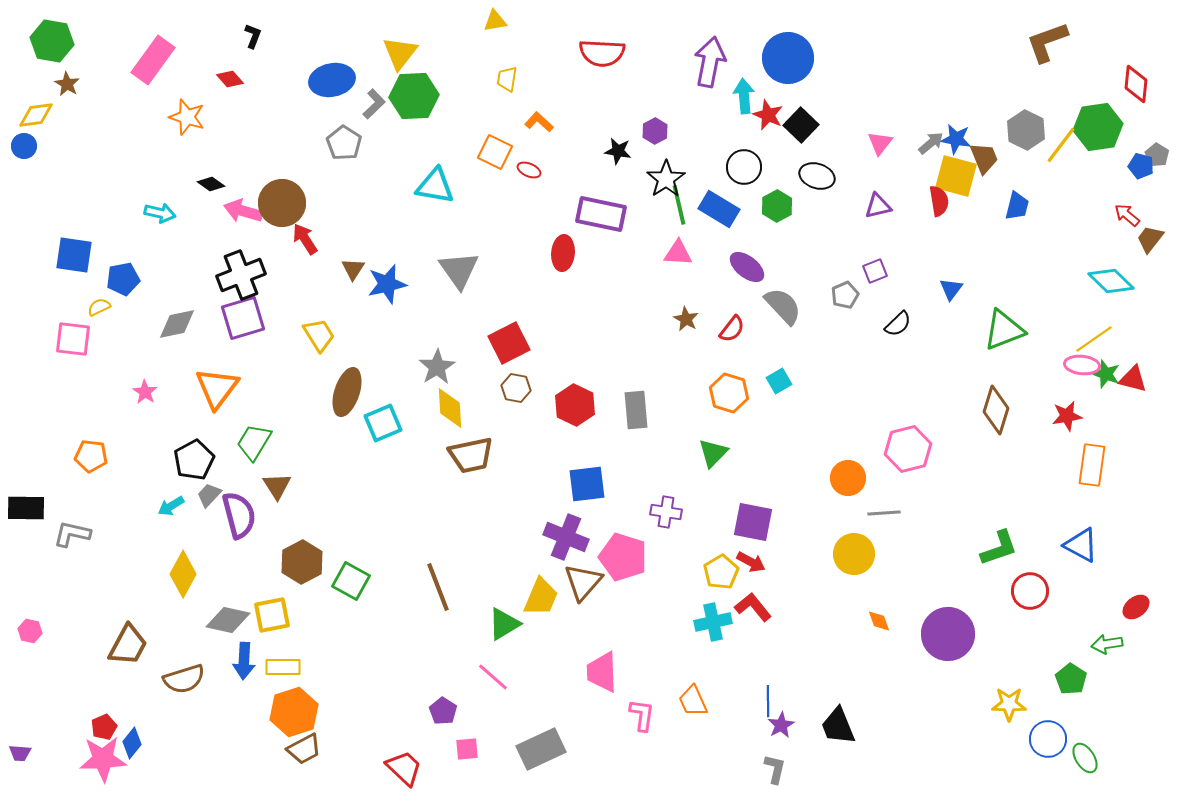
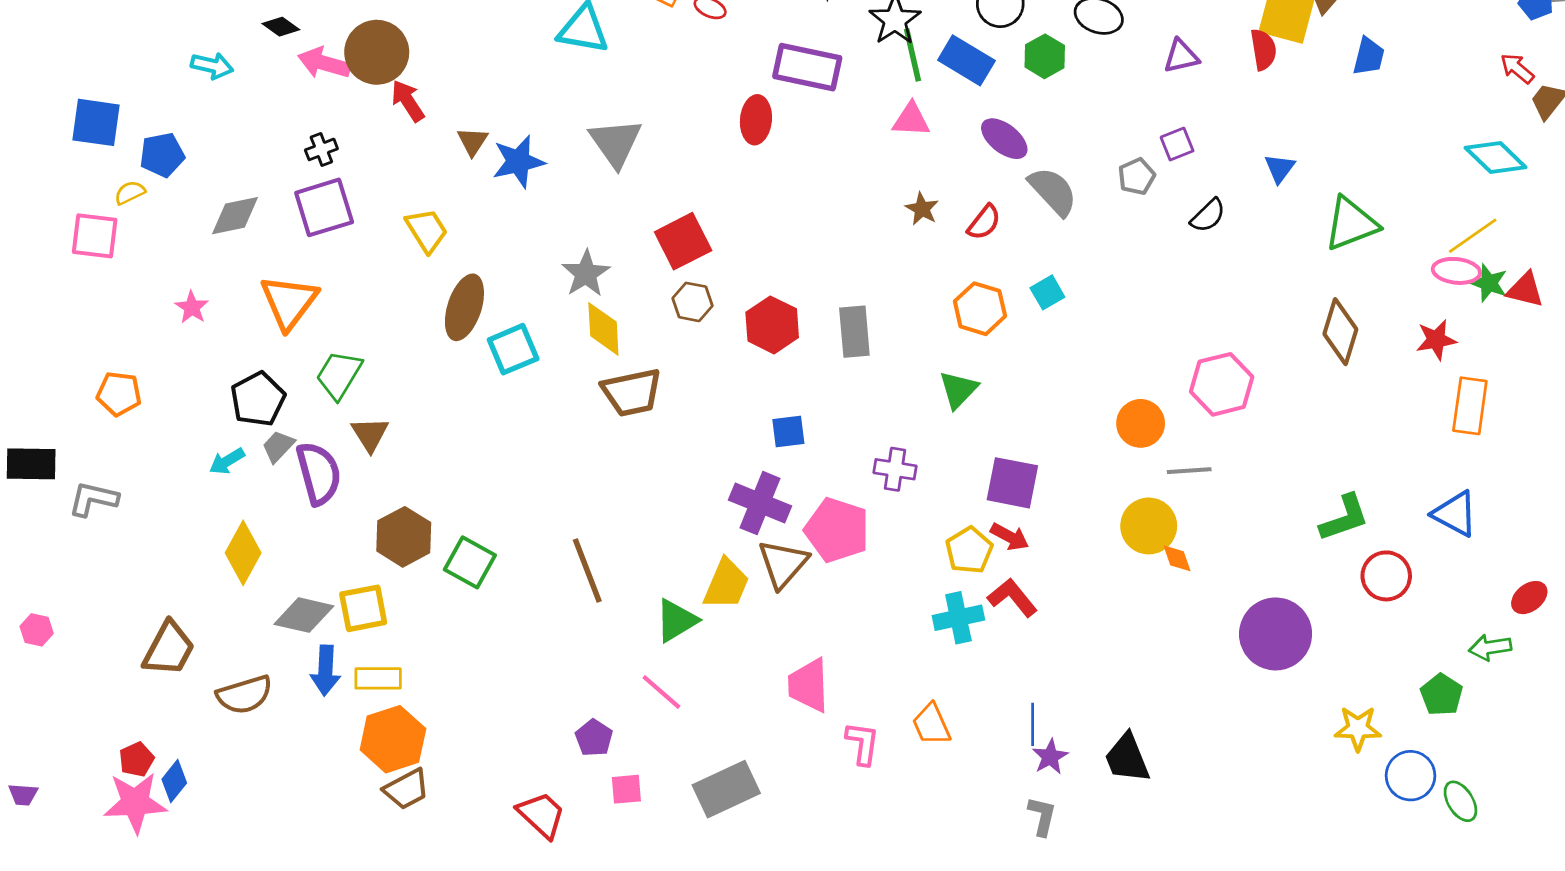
black cross: (241, 275) -> (321, 149), size x0.5
blue square: (587, 484) -> (788, 432), size x0.7
orange diamond: (879, 621) -> (1177, 558), moved

